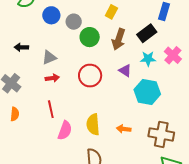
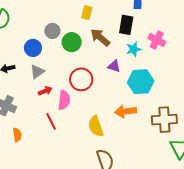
blue circle: (51, 15) -> (33, 48), moved
black rectangle: (147, 33) -> (126, 25), turned -30
brown arrow: (119, 39) -> (100, 37), turned 125
orange arrow: (124, 129) -> (125, 111), moved, size x1.5
pink semicircle: (65, 130) -> (64, 100), moved

